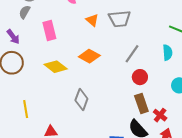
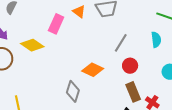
pink rectangle: (49, 31) -> (56, 24), moved, turned 42
orange diamond: (89, 56) -> (93, 70), moved
yellow diamond: (56, 67) -> (32, 45), moved

